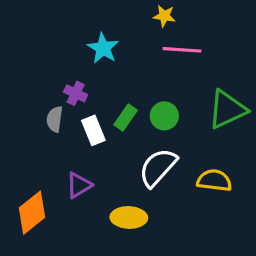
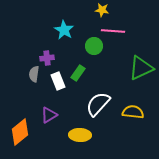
purple cross: (76, 93) -> (47, 58), turned -32
green circle: (164, 116) -> (94, 46), moved

